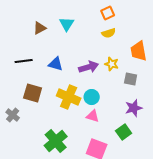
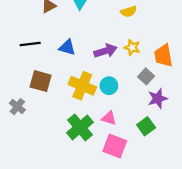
orange trapezoid: (139, 51) -> (163, 56), moved
gray square: (131, 79) -> (146, 76), moved, turned 32
pink triangle: (93, 116) -> (109, 118), moved
green cross: (56, 141) -> (80, 127), moved

